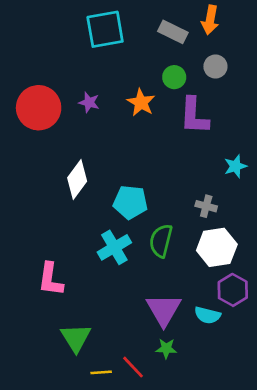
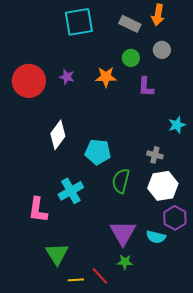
orange star: (141, 102) -> (106, 77), turned -30
purple L-shape: (194, 116) -> (146, 87), size x0.7
cyan cross: (114, 247) -> (71, 191), moved

